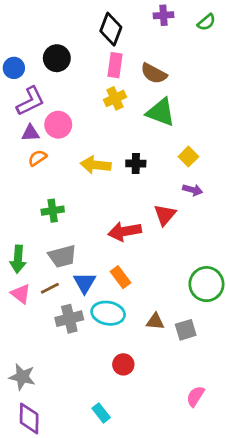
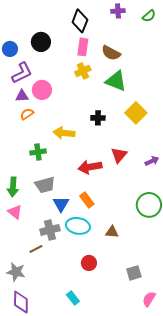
yellow square: (188, 157) -> (136, 113), size x1.5
yellow arrow: (96, 165) -> (64, 133), moved
purple arrow: (193, 190) -> (152, 161), moved, turned -40
brown line: (50, 288) -> (36, 249), moved
gray square: (186, 330) -> (134, 273), moved
pink semicircle: (195, 396) -> (149, 299), moved

